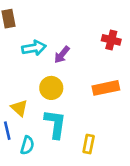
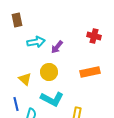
yellow triangle: (19, 108) -> (25, 79), moved
cyan L-shape: (55, 124) -> (52, 99), turned 110

